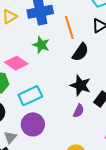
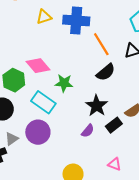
orange line: (69, 27) -> (101, 44), turned -30
green star: (41, 45) -> (64, 83), moved, turned -30
cyan rectangle: (30, 96) -> (43, 102), turned 45

